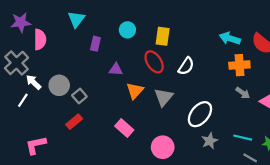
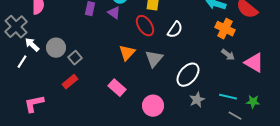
orange cross: (239, 65) -> (225, 29), turned 30
purple triangle: (116, 69) -> (114, 13), moved, turned 32

